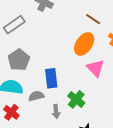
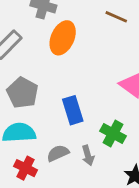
orange ellipse: (84, 44) -> (63, 38), moved
gray semicircle: (36, 96) -> (58, 153), moved

